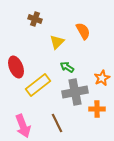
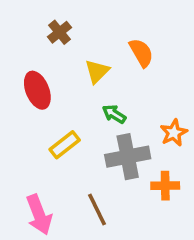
brown cross: (35, 19) -> (60, 32), turned 32
red ellipse: (16, 67) -> (37, 90), moved
yellow rectangle: (38, 85) -> (65, 145), size x0.7

